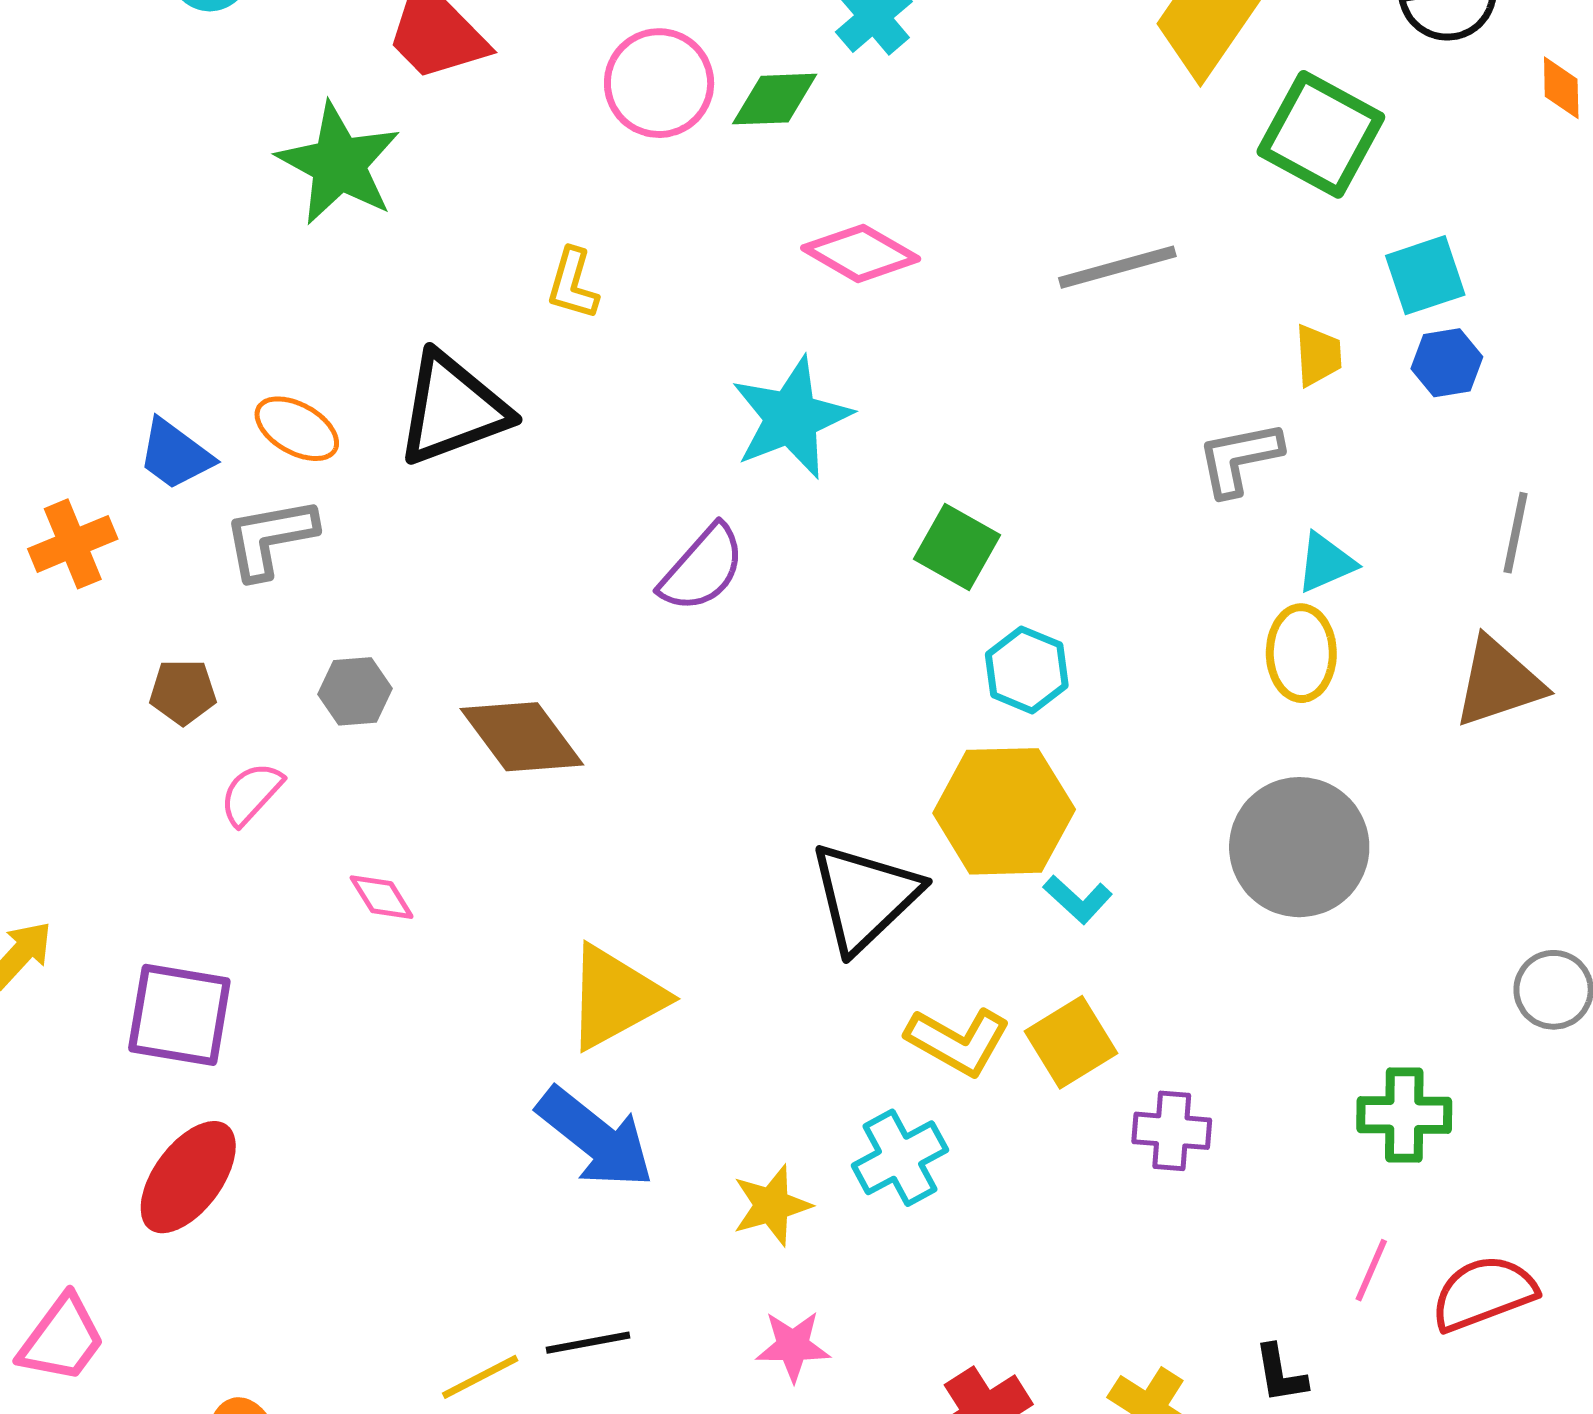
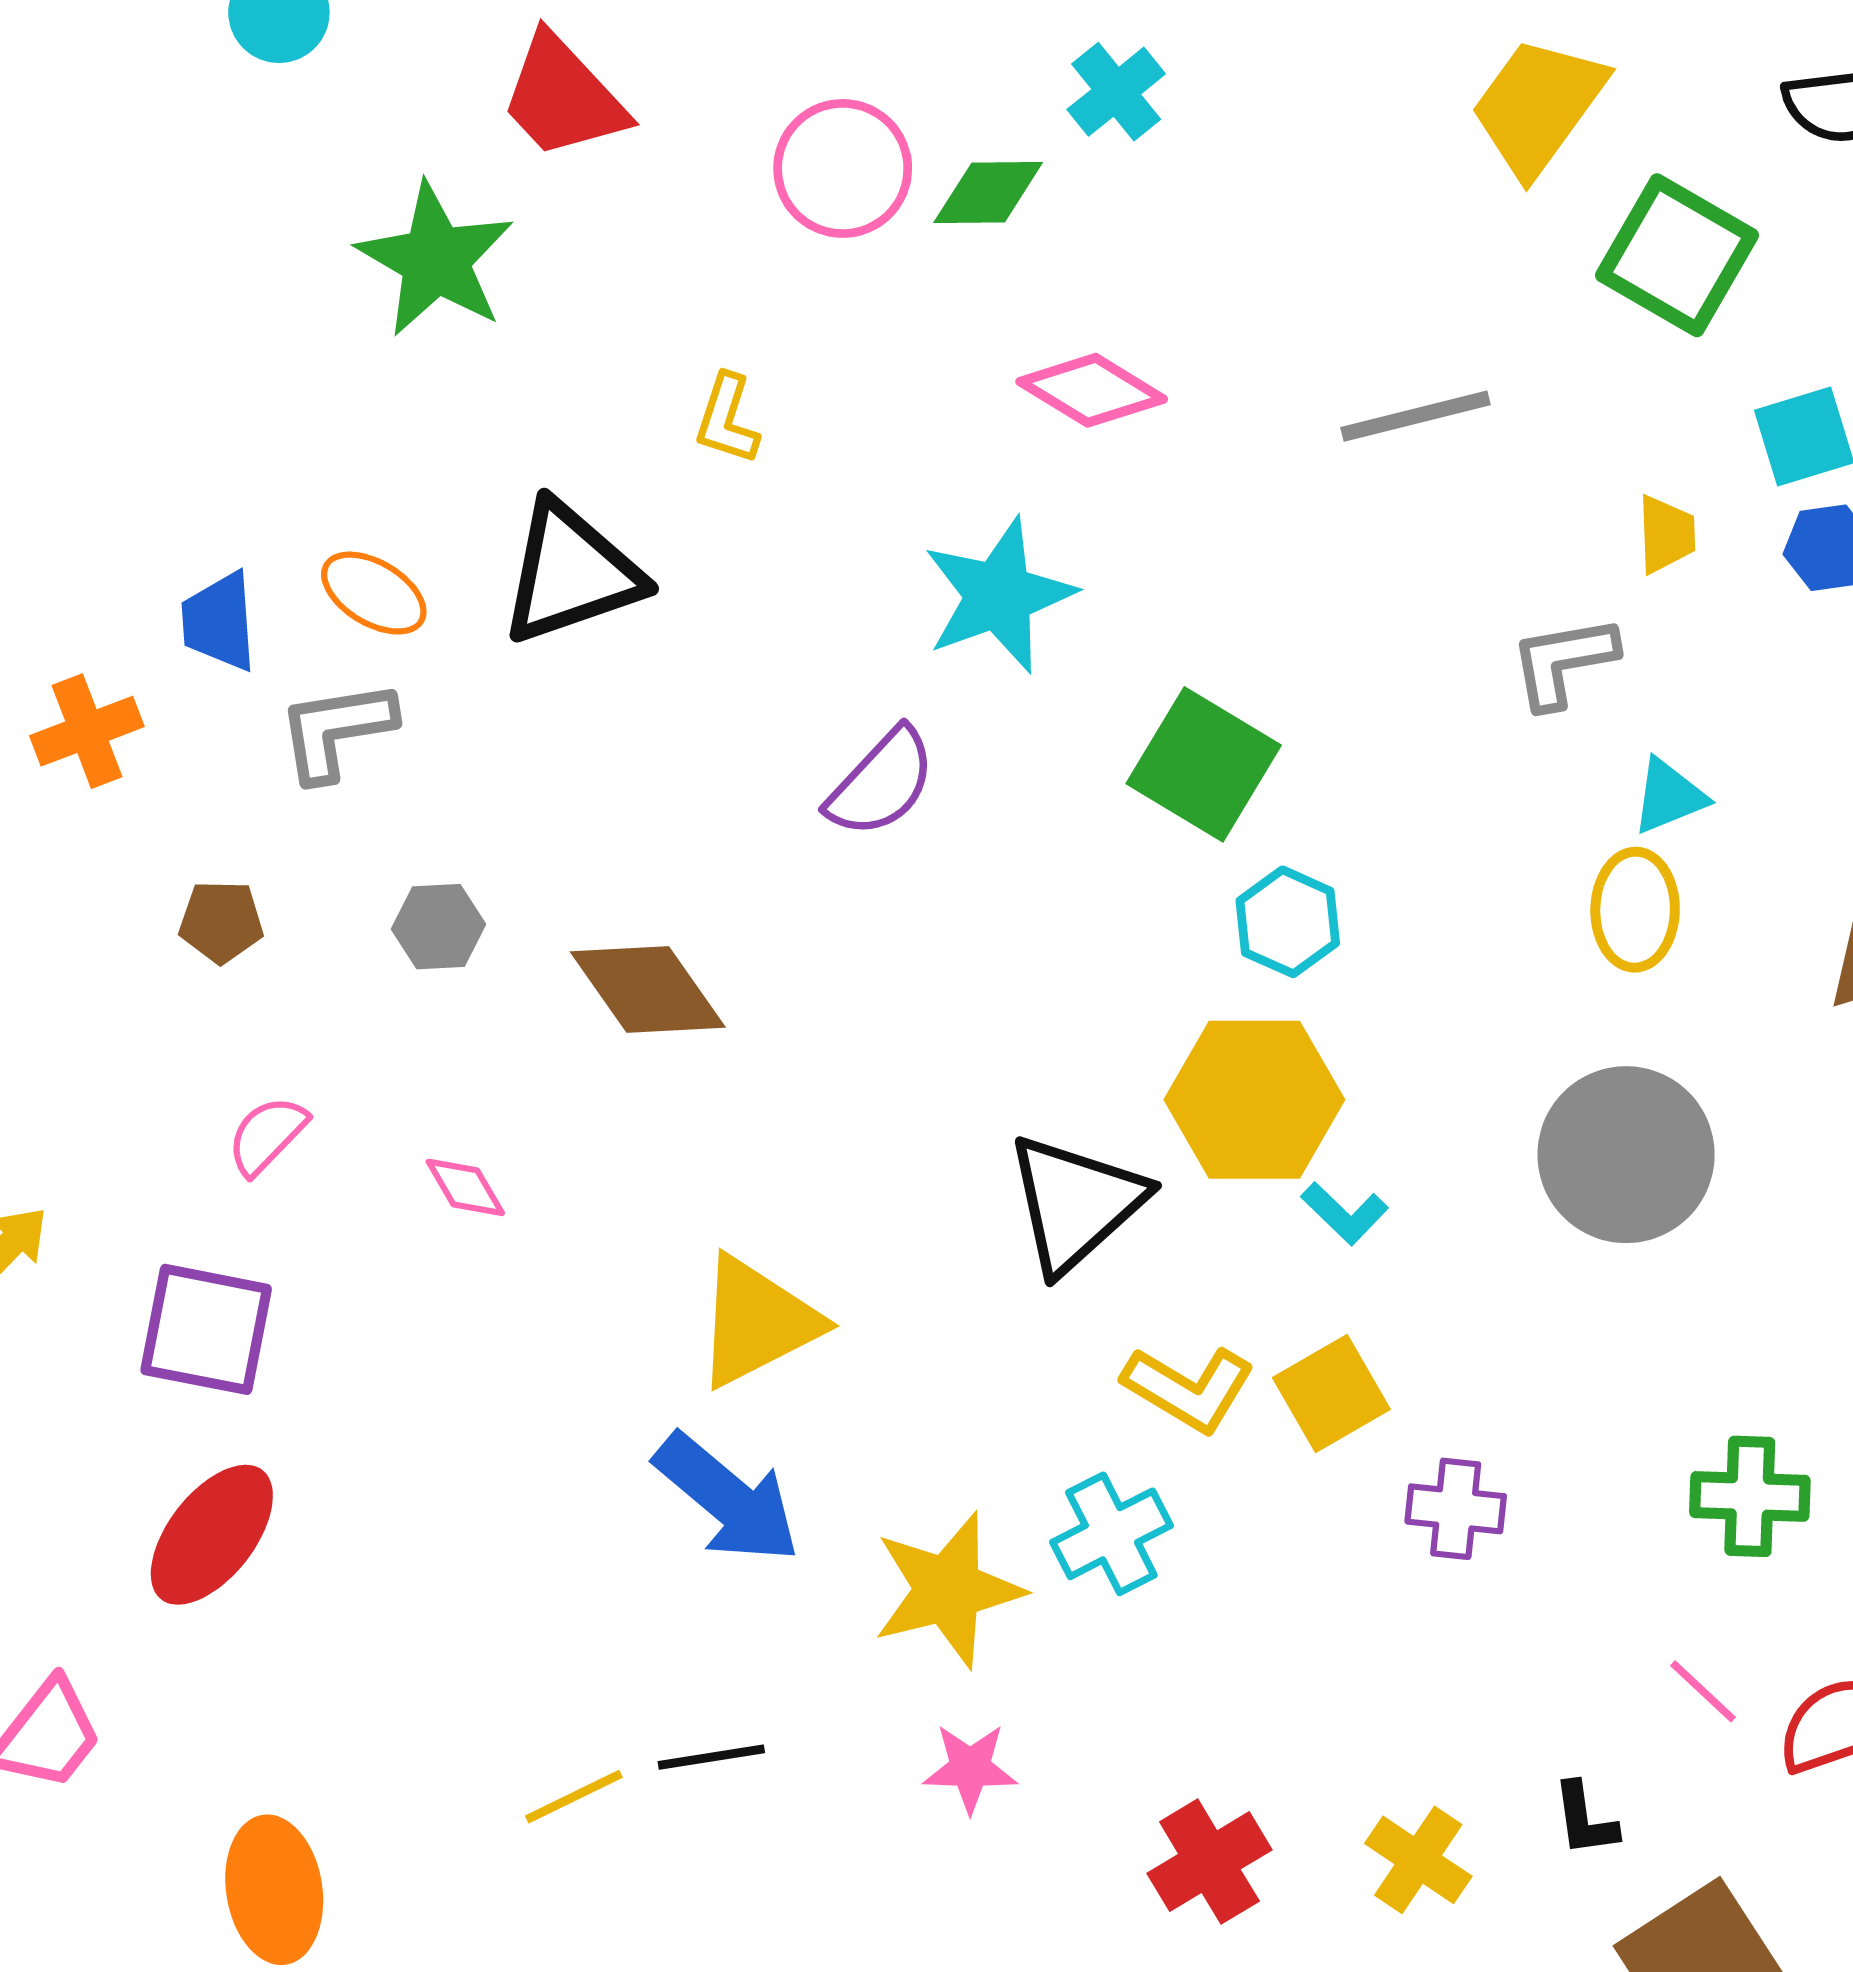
blue trapezoid: (175, 455) -> (219, 622), turned 48
green square: (957, 547) -> (1204, 764), size x1.4
pink semicircle: (251, 794) -> (267, 1135), moved
yellow star: (772, 1205) -> (948, 1590), size x1.5
pink line: (1371, 1270) -> (1703, 1691), turned -72

